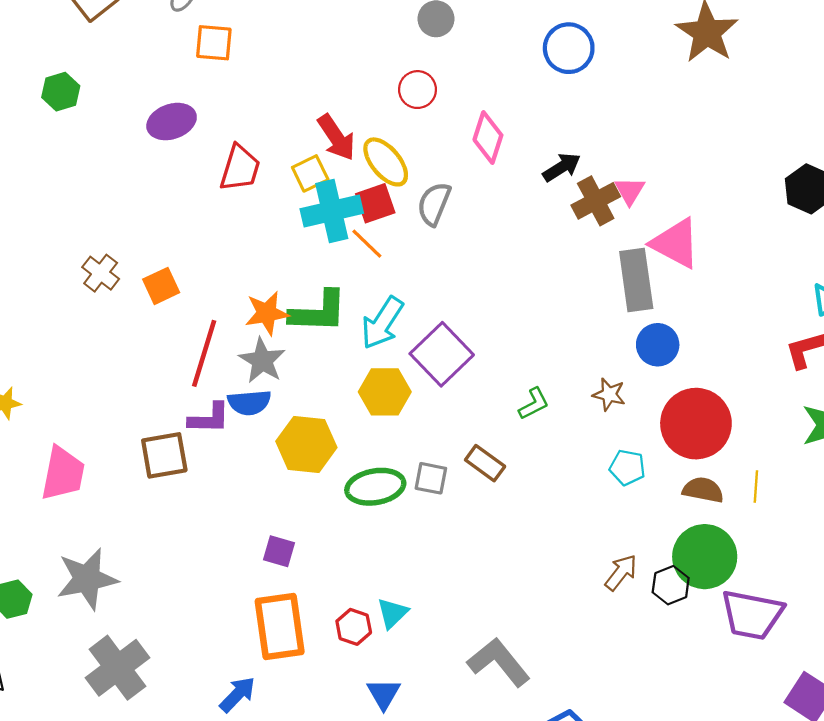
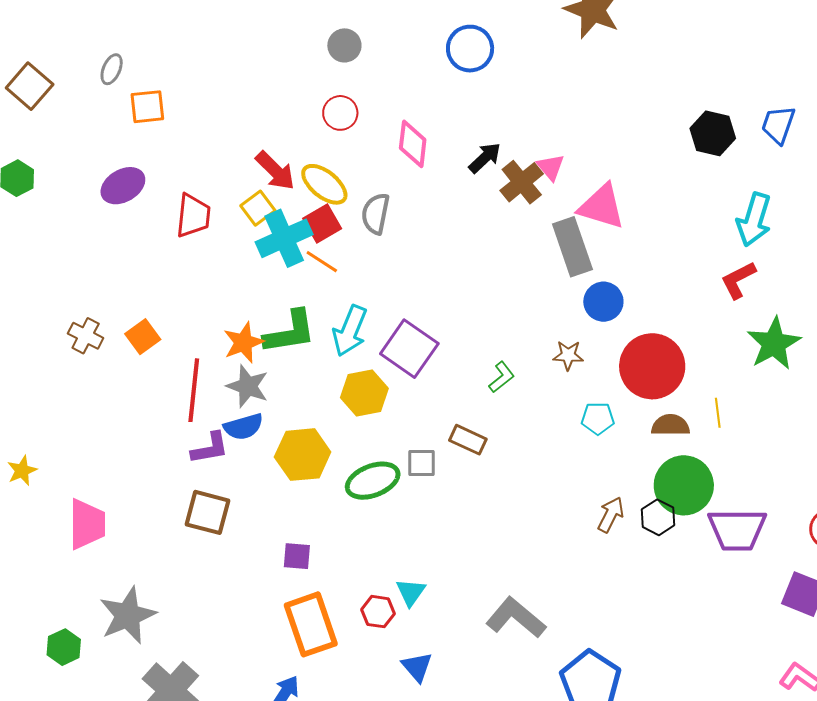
brown square: (164, 455) -> (208, 512), moved, turned 36

